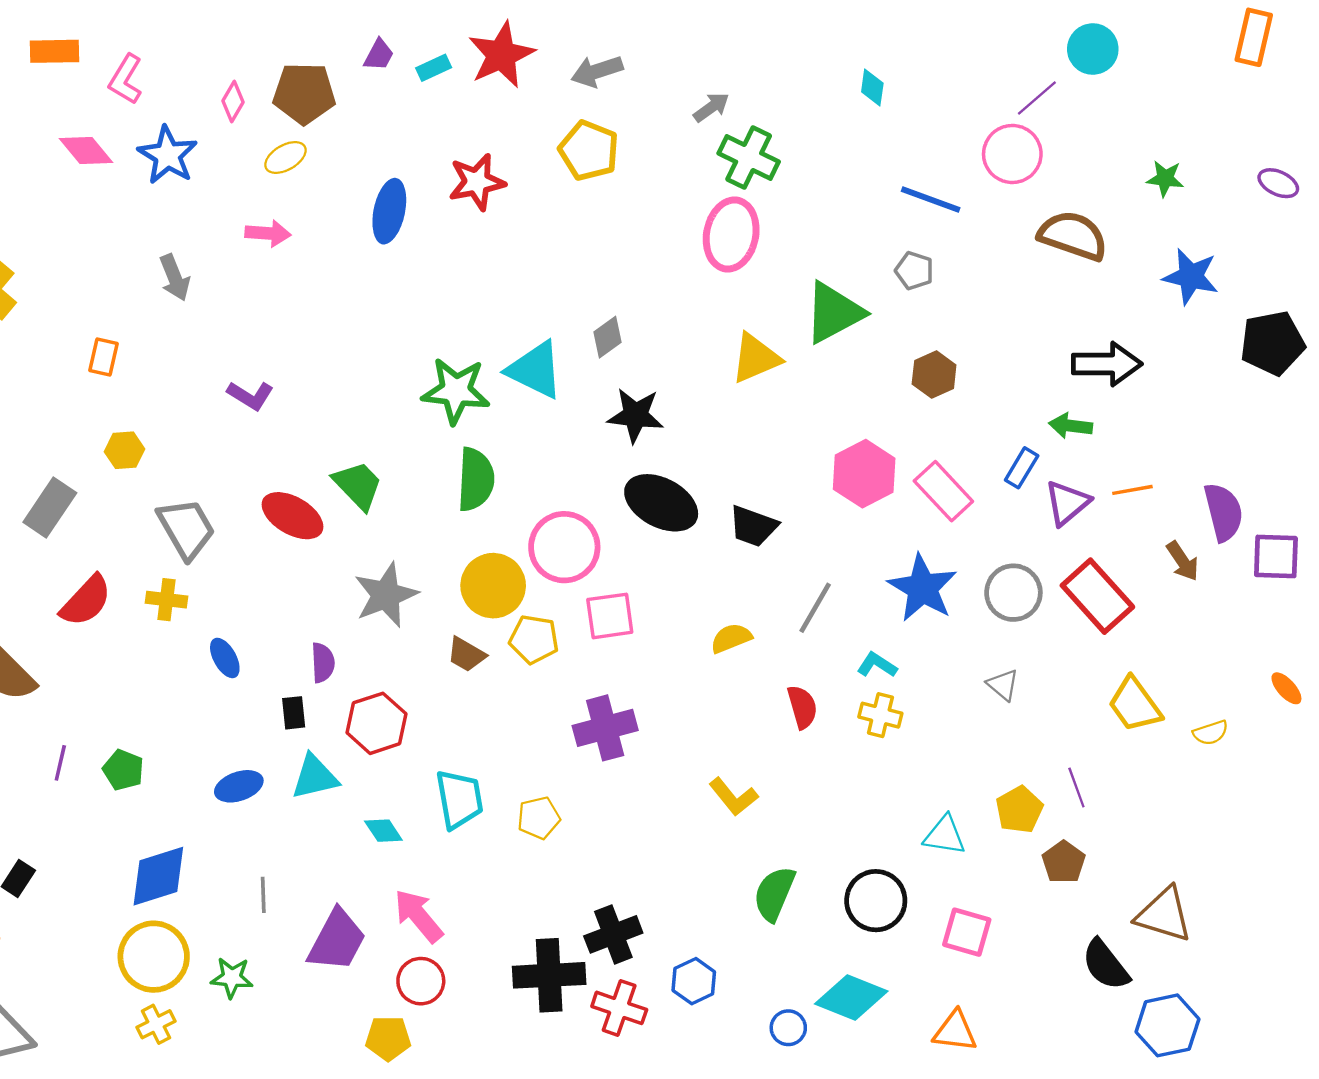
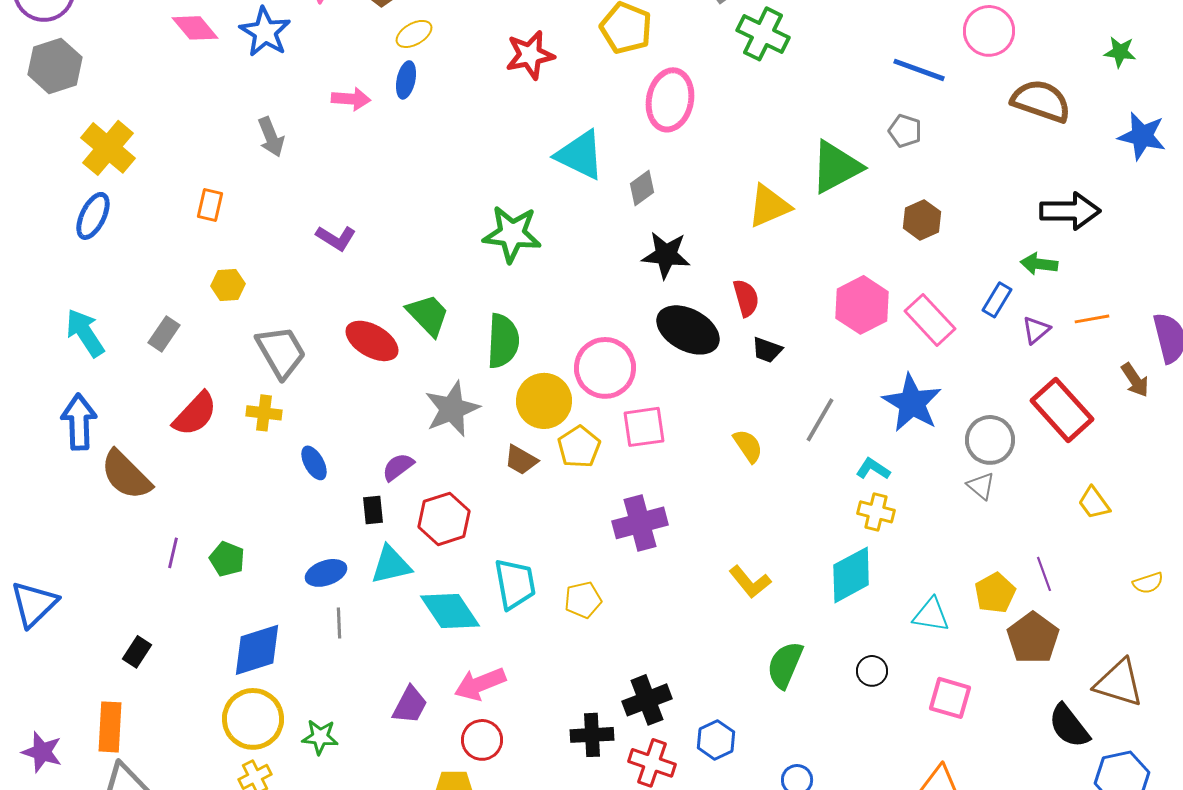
yellow ellipse: (285, 157) -> (414, 34), moved
blue ellipse: (389, 211) -> (406, 80), moved, size x0.7
pink ellipse: (731, 234) -> (670, 100), moved
cyan triangle: (535, 370) -> (580, 155), moved
green semicircle: (476, 479) -> (503, 341), moved
purple triangle: (1067, 503) -> (1036, 330), size x0.7
gray rectangle: (50, 507) -> (164, 334), size x0.7
black trapezoid: (753, 526) -> (767, 350), size x0.7
gray circle: (1013, 593) -> (990, 440), moved
yellow semicircle: (731, 638) -> (748, 446), turned 78
yellow pentagon: (534, 639) -> (579, 447), turned 30
purple semicircle: (323, 663) -> (398, 467), turned -124
yellow trapezoid: (1135, 705) -> (1094, 503), size x0.7
red semicircle: (802, 707) -> (746, 298), moved
yellow semicircle: (1211, 733) -> (1148, 583), moved
cyan diamond: (383, 831) -> (450, 611), size x1.8
brown pentagon: (1064, 862) -> (1033, 638), size x1.4
gray line: (263, 895) -> (339, 623), moved
black circle: (876, 901) -> (872, 671), size x0.6
pink arrow: (418, 916) -> (480, 684), turned -72
purple trapezoid: (337, 940) -> (410, 705), size x0.7
black cross: (549, 975) -> (592, 735), size x0.7
cyan diamond: (851, 997) -> (851, 575), moved, turned -50

